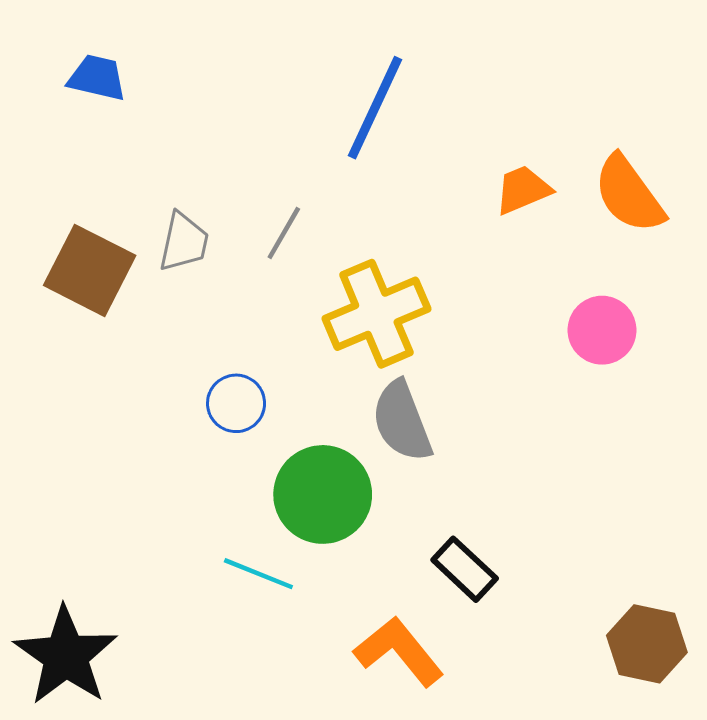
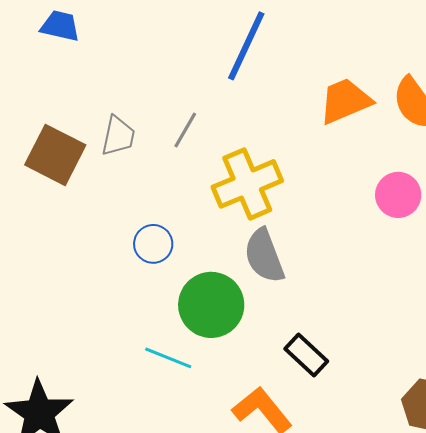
orange trapezoid: (523, 190) -> (345, 101), size x1.4

